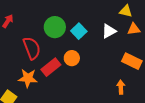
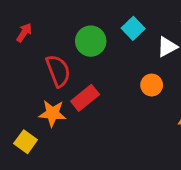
cyan square: (79, 31) -> (133, 28), moved
orange circle: (72, 58) -> (152, 85), moved

